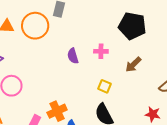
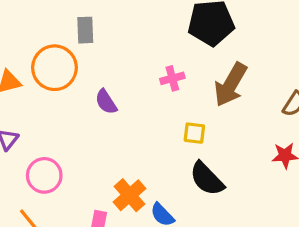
purple semicircle: (73, 56) -> (106, 102), moved
brown arrow: (133, 65) -> (231, 85), size x1.5

